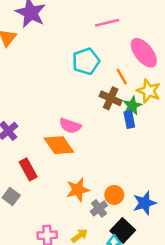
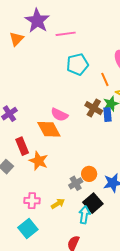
pink line: (107, 23) -> (66, 34), moved
brown cross: (111, 98) -> (94, 108), moved
orange star: (78, 190) -> (39, 161), moved, turned 30

